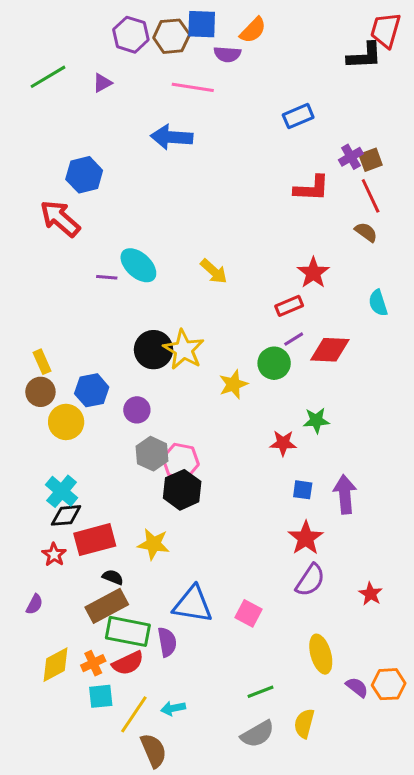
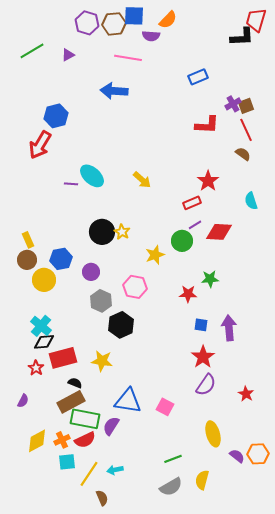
red arrow: (60, 219) -> (40, 145), turned -100
yellow star: (184, 350) -> (122, 232), size x0.6
pink hexagon: (181, 461) -> (135, 287), moved
purple semicircle: (167, 642) -> (111, 426), turned -138
brown semicircle: (153, 751) -> (102, 498), size x0.7

